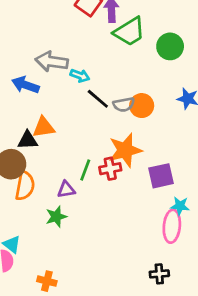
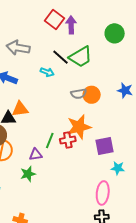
green trapezoid: (129, 32) -> (81, 57), moved
green circle: (170, 46) -> (115, 33), moved
gray arrow: (52, 62) -> (18, 48), moved
black line: (98, 99) -> (60, 57), moved
pink ellipse: (172, 226) -> (103, 193), moved

